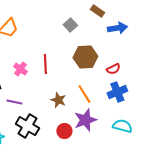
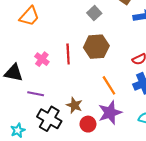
brown hexagon: (85, 57) -> (96, 47), moved
brown star: (58, 100) -> (74, 105), moved

